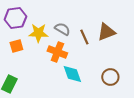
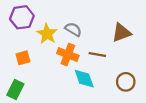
yellow star: (38, 33) -> (47, 34), turned 30
brown line: (84, 37) -> (97, 55), moved, turned -56
orange square: (16, 46) -> (23, 58), moved

